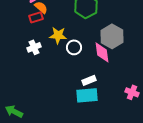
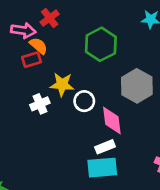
white cross: (34, 47) -> (40, 104), moved
pink diamond: (102, 52) -> (112, 120), moved

